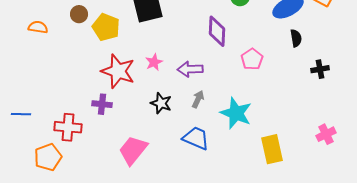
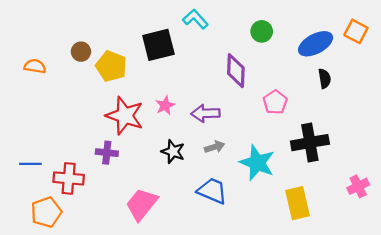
black cross: (320, 69) -> (310, 143), moved, size x1.8
gray arrow: (198, 99) -> (215, 147), turned 48
blue line: (21, 114) -> (30, 164), moved

